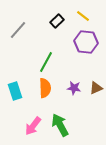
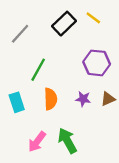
black rectangle: (57, 21) -> (64, 24), size x1.5
purple hexagon: (86, 42) -> (97, 63), moved
green line: (46, 62) -> (38, 70), moved

